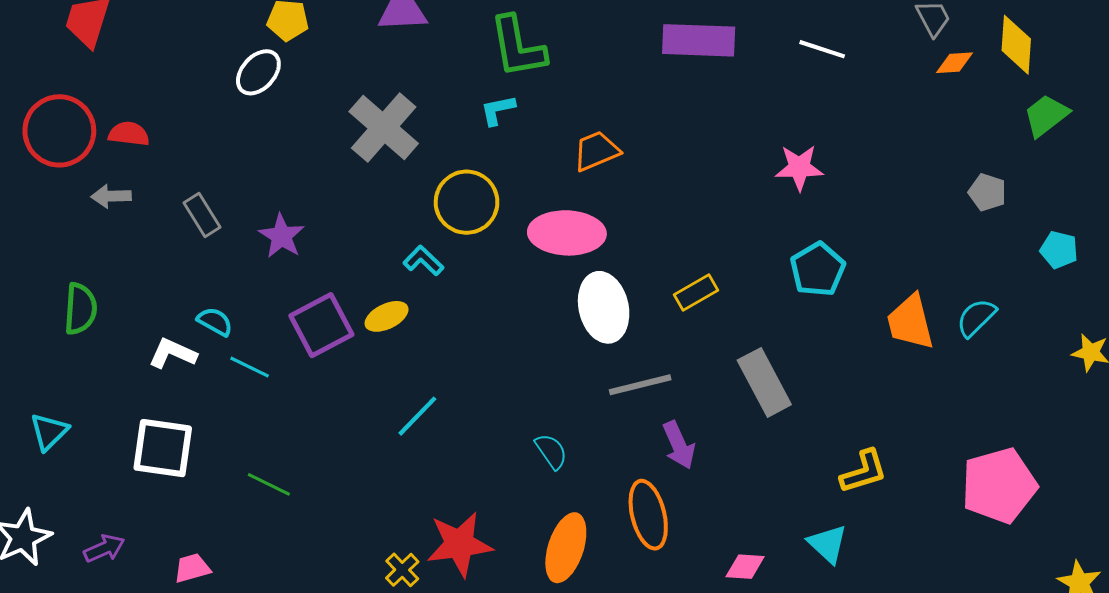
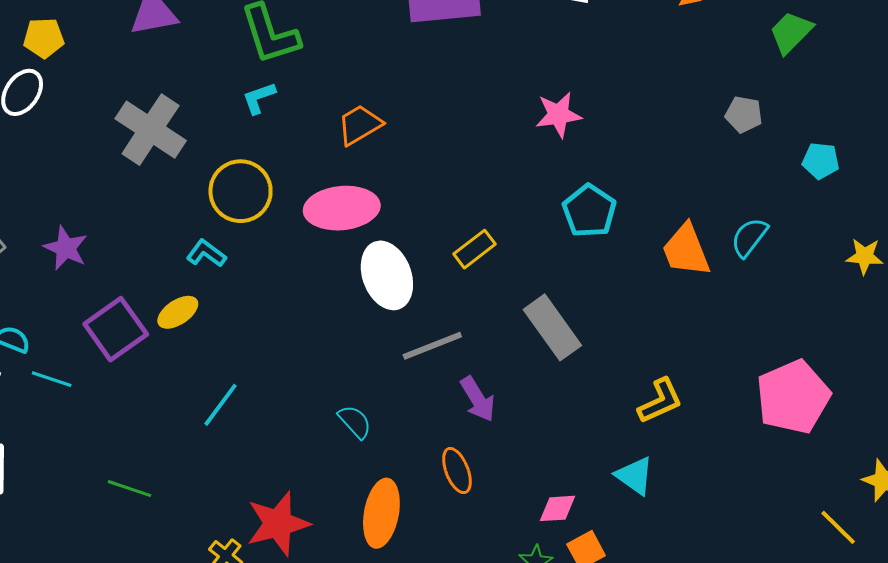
green line: (269, 484) -> (129, 489), moved
orange ellipse: (648, 515) -> (457, 471), size x0.7

